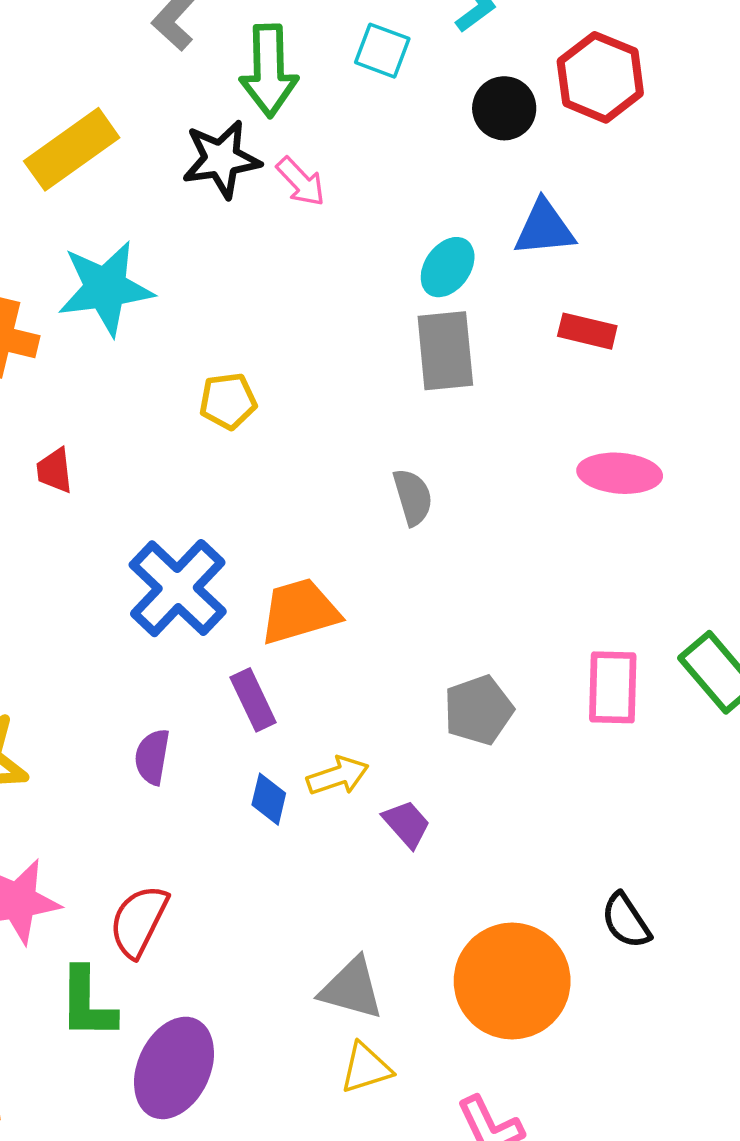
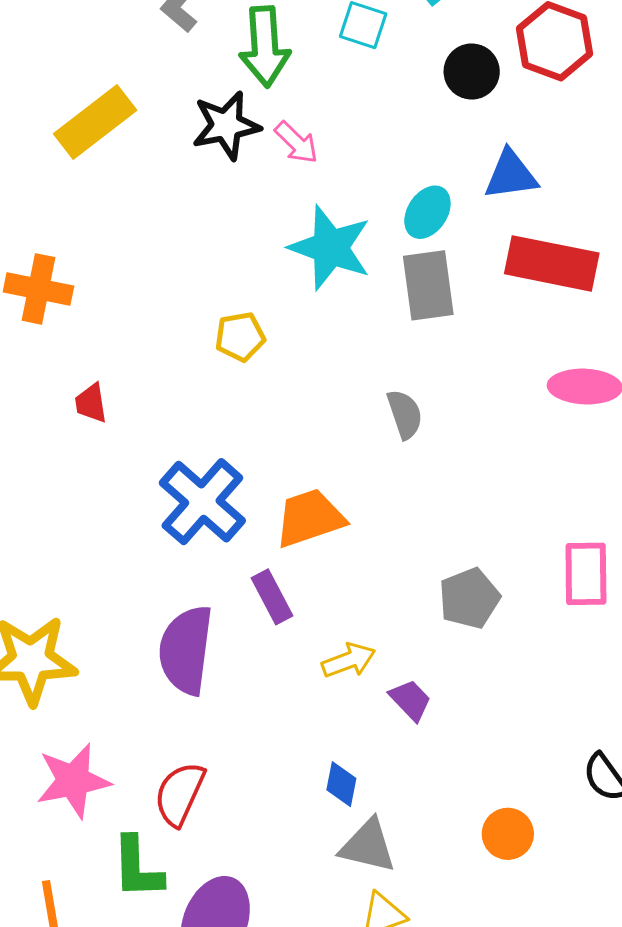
cyan star: (105, 288) -> (330, 248), moved, turned 30
red rectangle: (587, 331) -> (552, 263), size x1.8
purple semicircle: (152, 757) -> (186, 650), size x1.8
blue diamond: (269, 799) -> (341, 784), moved
orange circle: (512, 981) -> (508, 834), size x0.5

